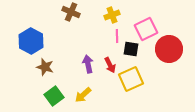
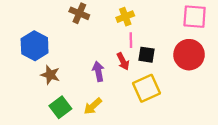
pink square: (146, 29) -> (195, 17), moved, turned 30
red arrow: (110, 65) -> (123, 61), moved

